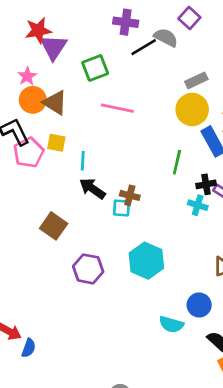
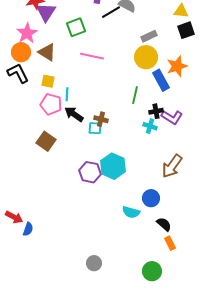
pink star: (27, 76) -> (27, 33), size x1.5
orange circle: (33, 100) -> (21, 52), moved
pink pentagon: (29, 152) -> (51, 104), moved, turned -30
purple hexagon: (88, 269) -> (90, 172), moved

